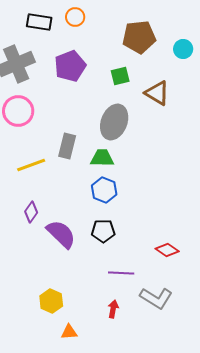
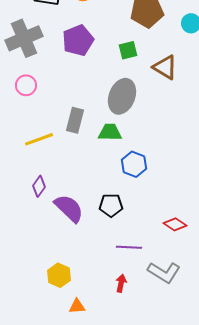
pink circle: (18, 111) -> (26, 85), size x0.7
blue hexagon: (104, 190) -> (134, 164), moved

